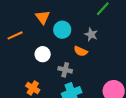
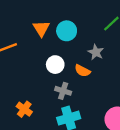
cyan circle: (62, 30) -> (67, 31), moved
white circle: (43, 54) -> (55, 65), moved

